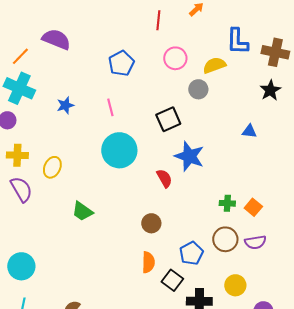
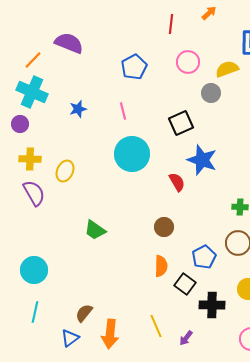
green trapezoid: (82, 211) -> (95, 230), moved

